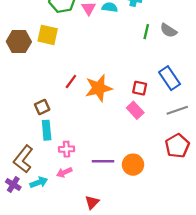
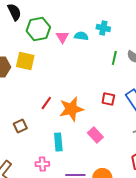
red square: (140, 88) -> (108, 99), moved
pink rectangle: (135, 110) -> (95, 135), moved
cyan rectangle: (47, 130) -> (58, 142), moved

